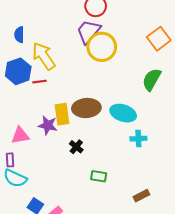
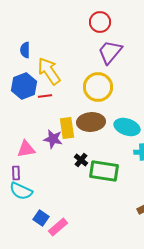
purple trapezoid: (88, 32) -> (110, 52), moved
yellow circle: (102, 47) -> (98, 87), moved
green rectangle: (99, 176) -> (104, 171), moved, size x1.8

